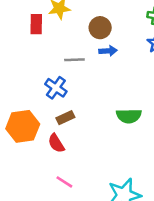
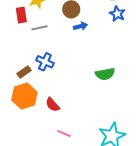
gray line: (74, 60) -> (39, 28), moved
brown rectangle: (65, 118) -> (24, 72), moved

